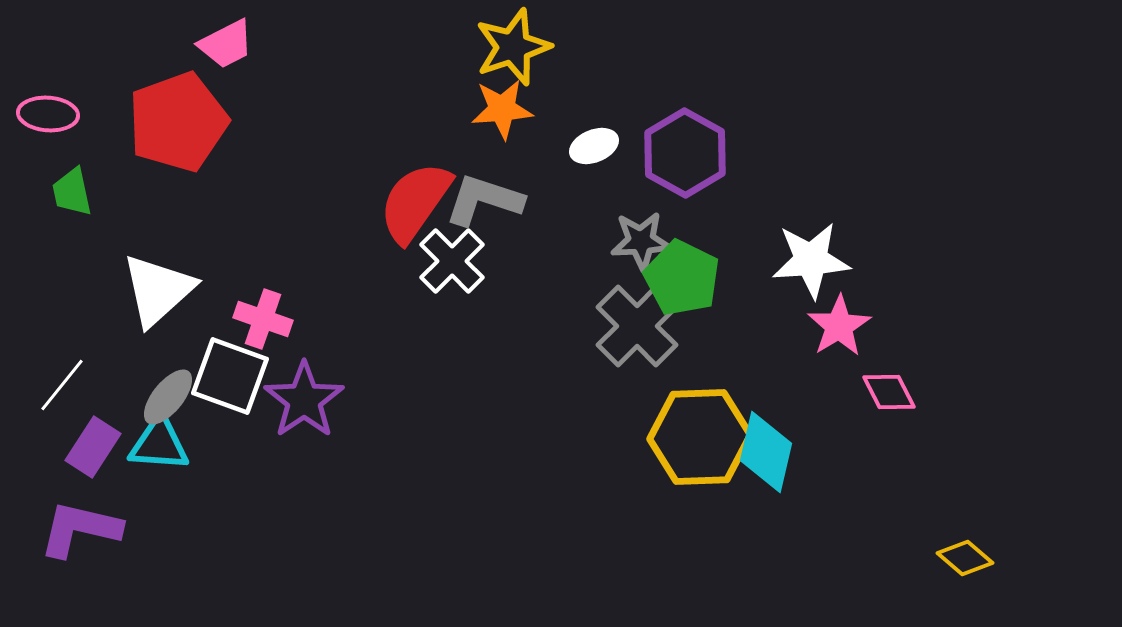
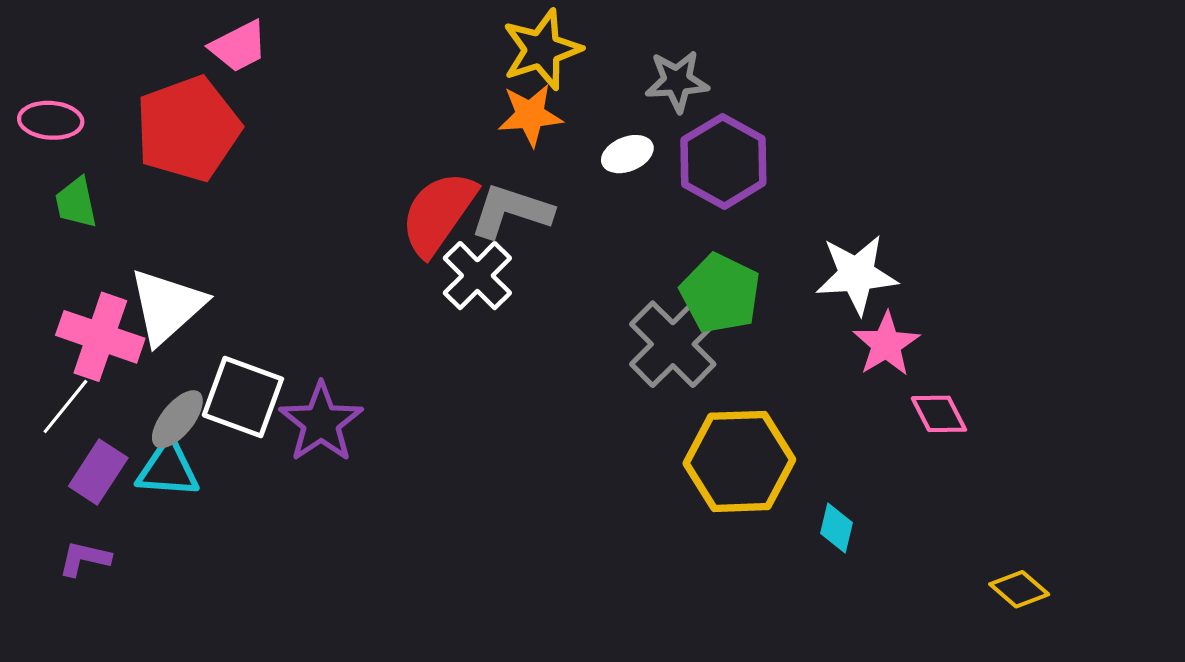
gray star: (641, 241) -> (677, 81), moved
pink cross: (263, 319) -> (100, 337), moved, size x1.4
cyan diamond: (766, 452) -> (836, 528), moved, size x0.6
purple L-shape: (80, 529) -> (84, 559), size x0.6

